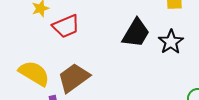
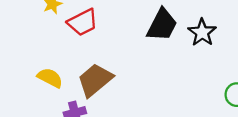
yellow semicircle: (34, 73) -> (50, 78), size x0.7

